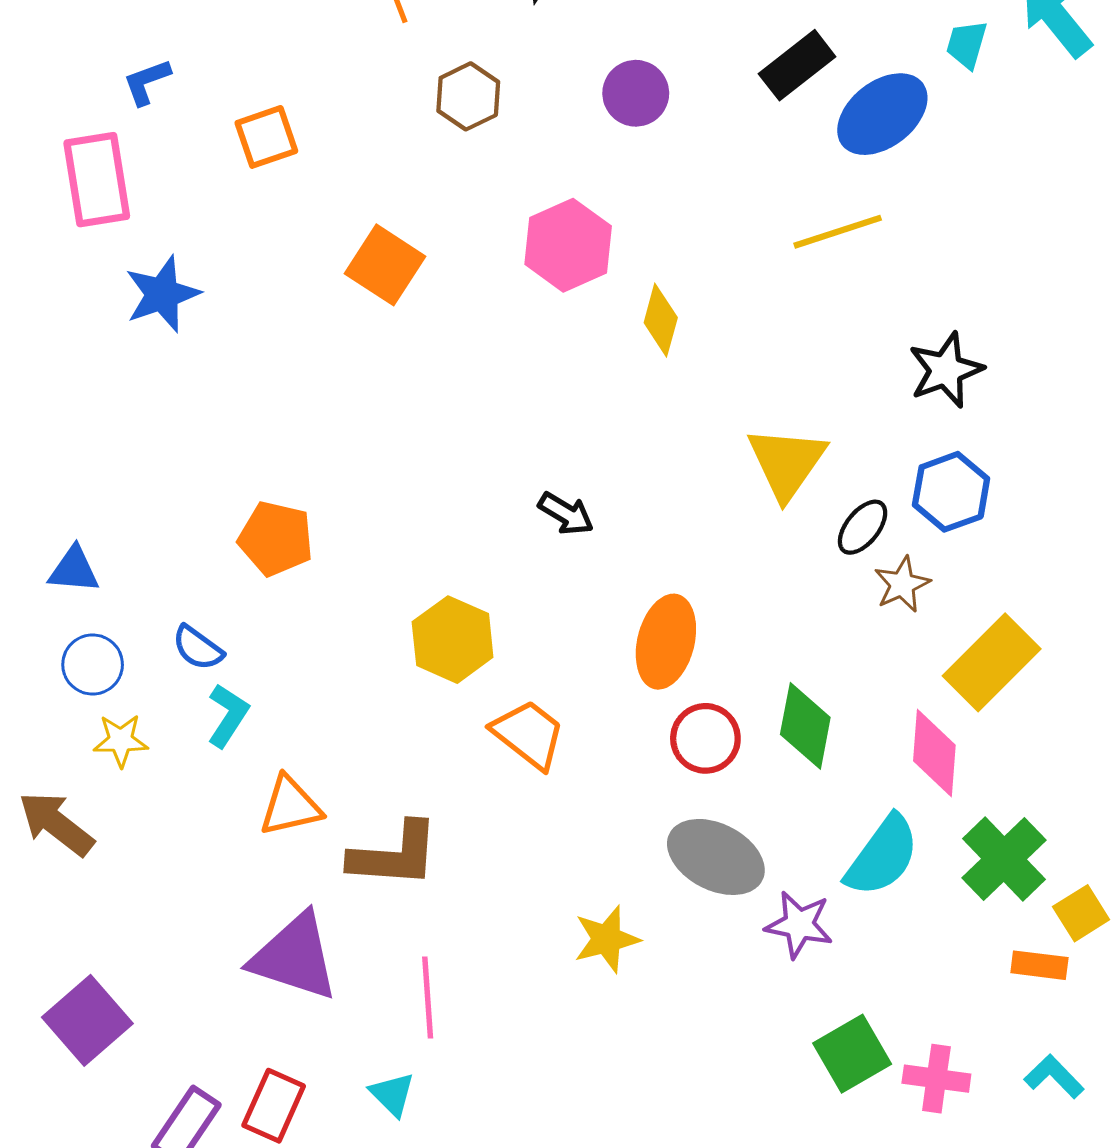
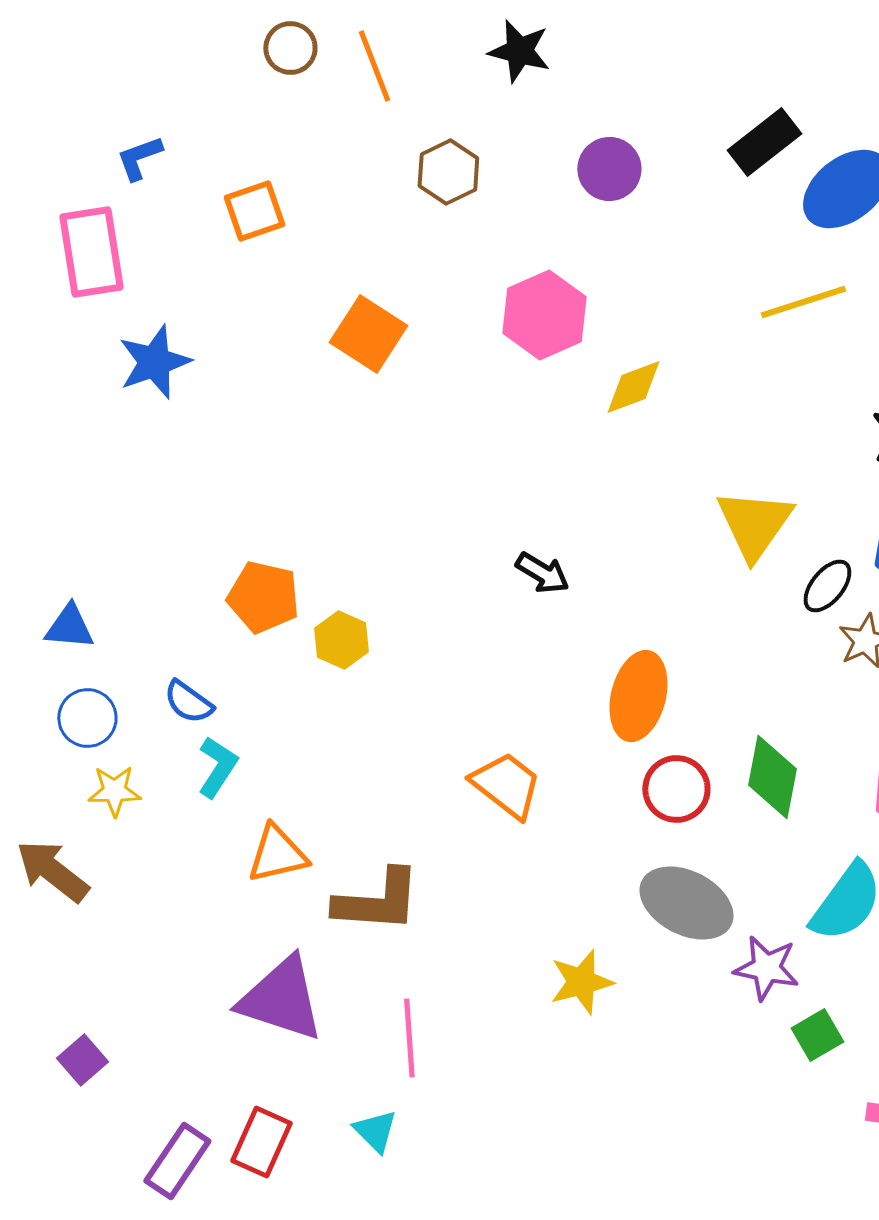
yellow diamond: (661, 320) -> (633, 387), turned 54
yellow hexagon: (453, 640) -> (341, 640), moved, size x0.7
purple square: (87, 1020) -> (82, 1060), size x0.6
green square: (852, 1054) -> (817, 1035), moved, size x0.7

